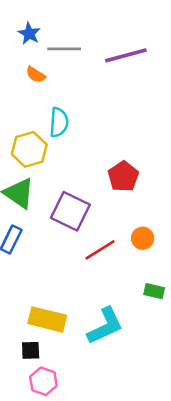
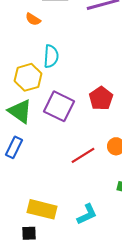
purple square: (70, 211) -> (59, 106), moved
cyan L-shape: (105, 326) -> (87, 214), size x0.7

